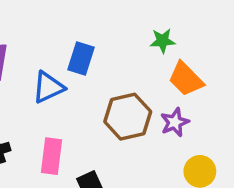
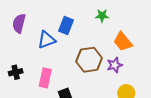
green star: (163, 41) -> (102, 16), moved

